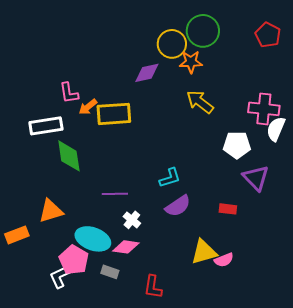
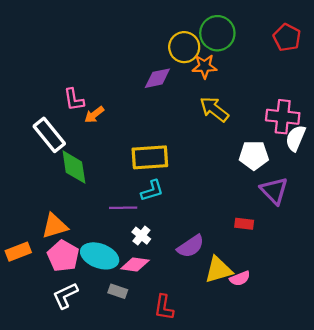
yellow rectangle: (114, 114) -> (150, 157), moved
white rectangle: (46, 126) -> (49, 135), turned 60
cyan L-shape: (170, 178) -> (152, 191), moved
purple semicircle: (178, 206) -> (191, 246), moved
pink pentagon: (74, 260) -> (63, 256), moved

